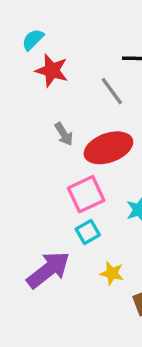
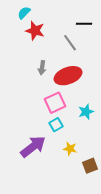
gray arrow: (64, 134) -> (42, 68), turned 40

